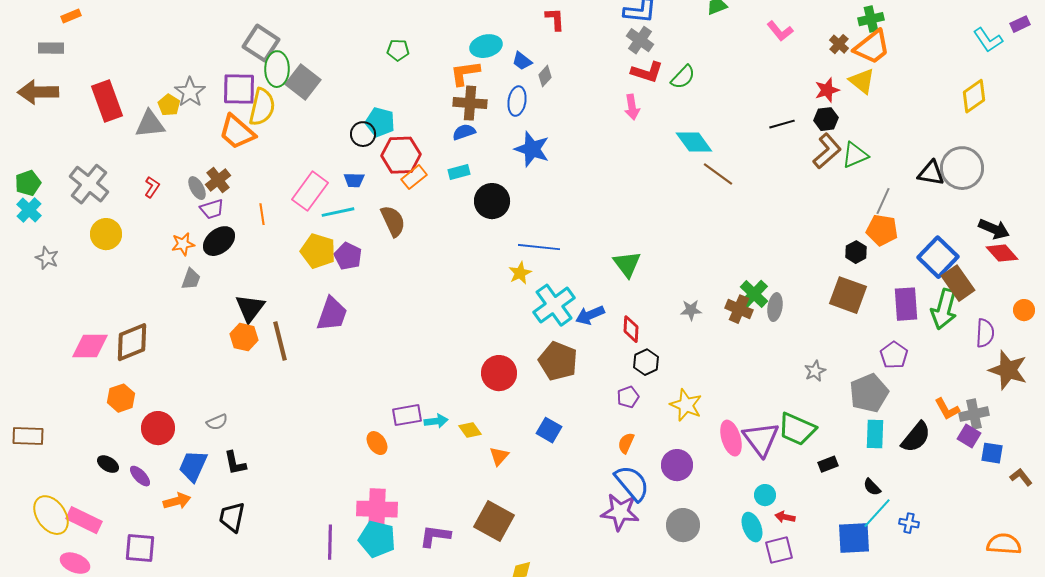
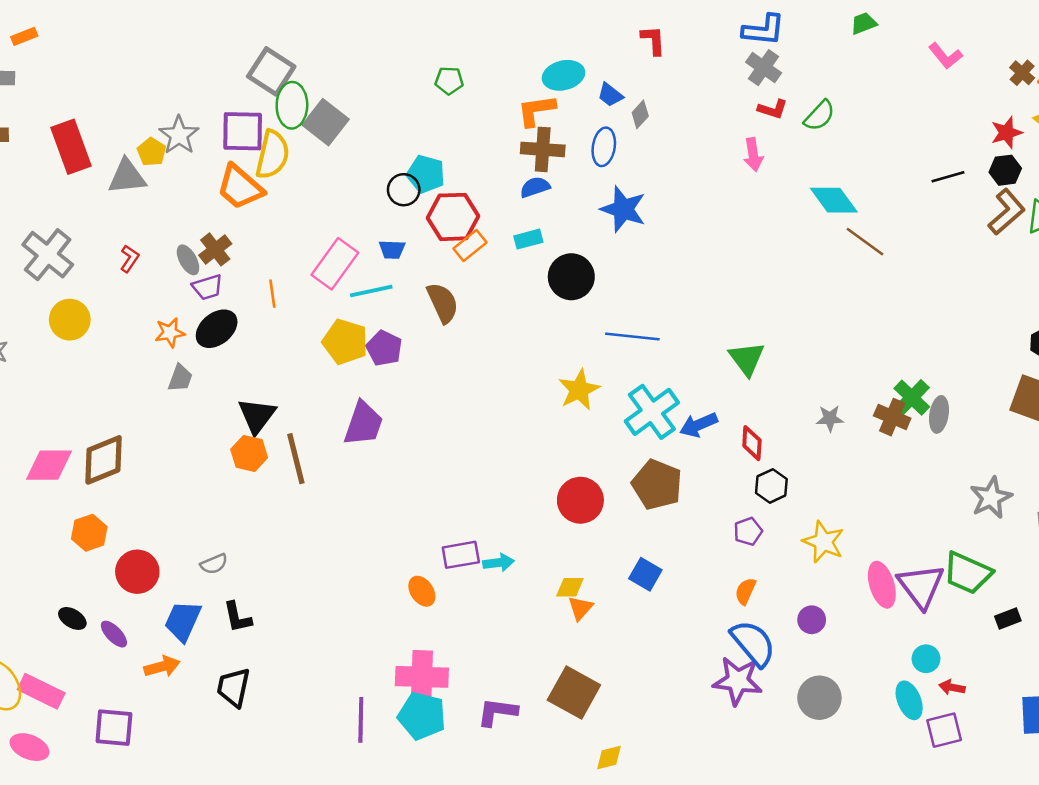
red L-shape: (647, 72) -> (773, 109), size x0.7
yellow star: (520, 273) -> (579, 390), moved, size x1.4
gray star: (815, 371) -> (991, 498), size x1.5
yellow diamond: (470, 430) -> (570, 587), moved, turned -55
purple circle: (677, 465) -> (812, 620), size x0.7

